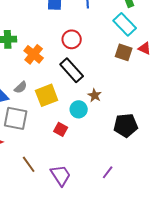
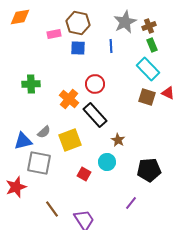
orange cross: (34, 54) -> (69, 99), moved
cyan circle: (79, 109) -> (107, 162), moved
purple line: (108, 172) -> (131, 203), moved

